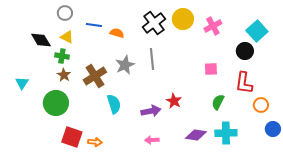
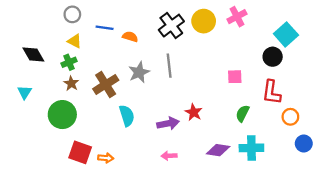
pink cross: (213, 26) -> (237, 17), moved
black diamond: (41, 40) -> (33, 54), moved
green cross: (62, 56) -> (69, 62), turned -32

